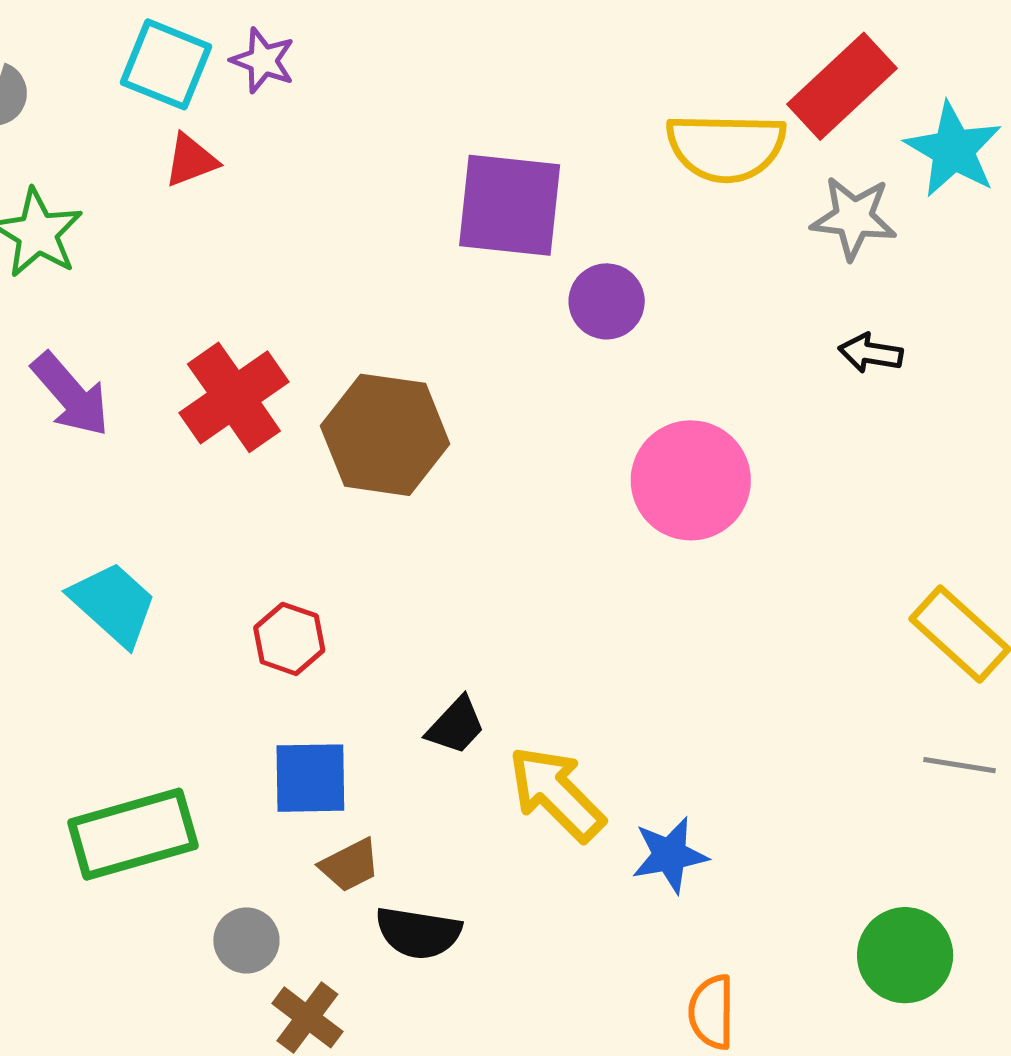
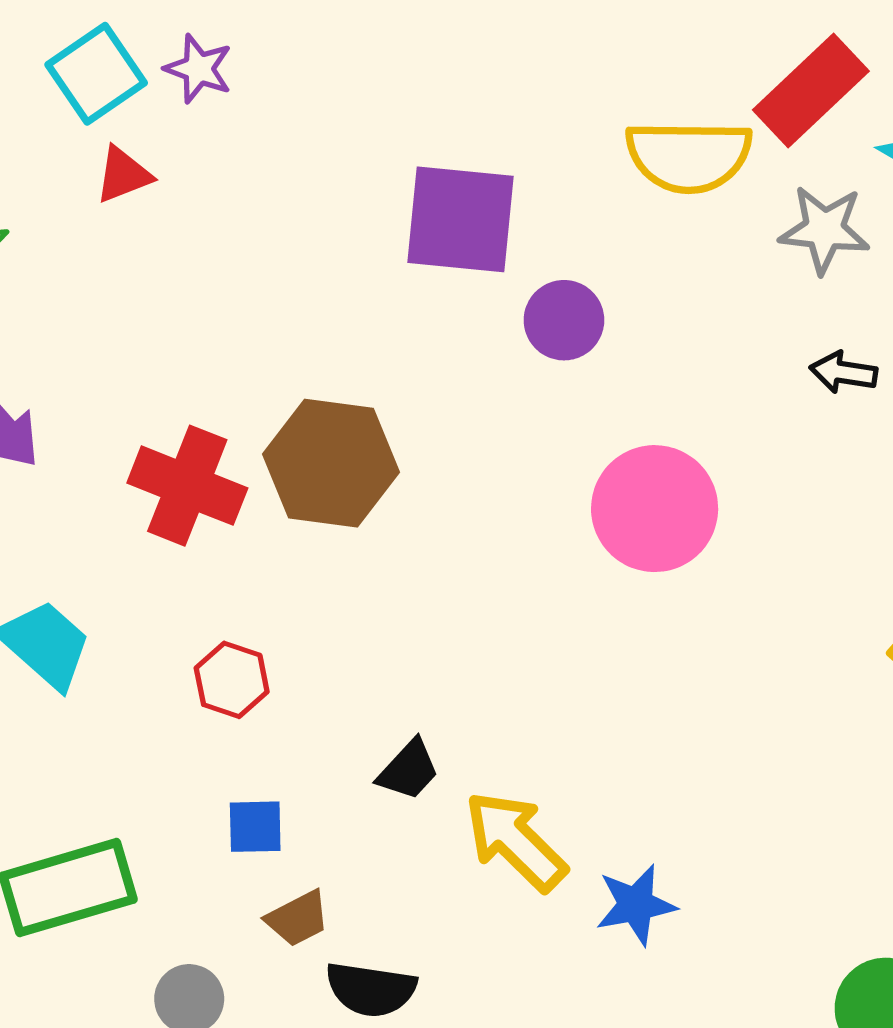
cyan square: (166, 64) -> (96, 74), turned 34
red cross: (234, 397) -> (187, 486), moved, turned -33
blue square: (310, 778) -> (255, 827), size x0.7

